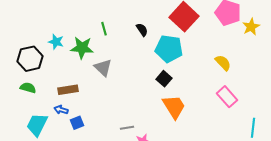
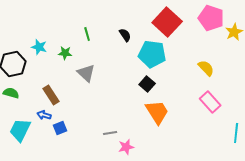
green star: (82, 48) -> (65, 53), size x0.6
brown rectangle: (68, 90) -> (51, 95), turned 66

